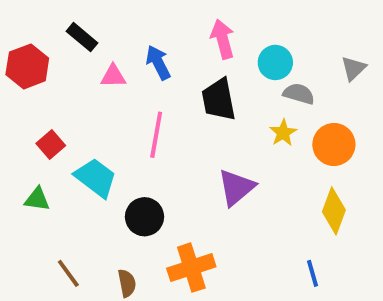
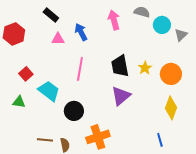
black rectangle: (82, 37) -> (51, 15), moved
cyan circle: (275, 62) -> (162, 25), moved
gray semicircle: (299, 94) -> (142, 12), moved
black trapezoid: (219, 100) -> (120, 66), moved
brown line: (68, 273) -> (45, 140), moved, turned -49

